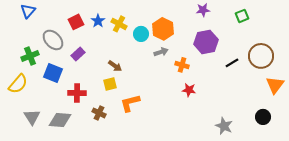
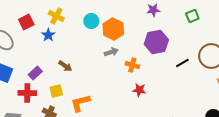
blue star: (98, 21) -> (48, 35), moved
yellow cross: (119, 24) -> (56, 16), moved
cyan circle: (141, 34) -> (91, 21), moved
purple rectangle: (78, 54) -> (35, 73), moved
yellow square: (110, 84) -> (56, 91), moved

